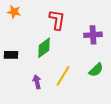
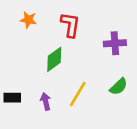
orange star: (14, 12) -> (28, 20), moved
black rectangle: (11, 55) -> (12, 98), moved

